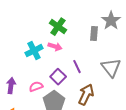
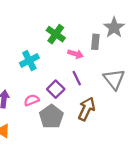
pink arrow: (55, 47) -> (76, 54), moved

